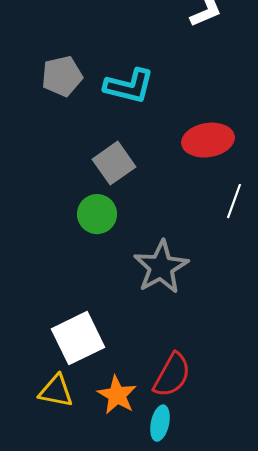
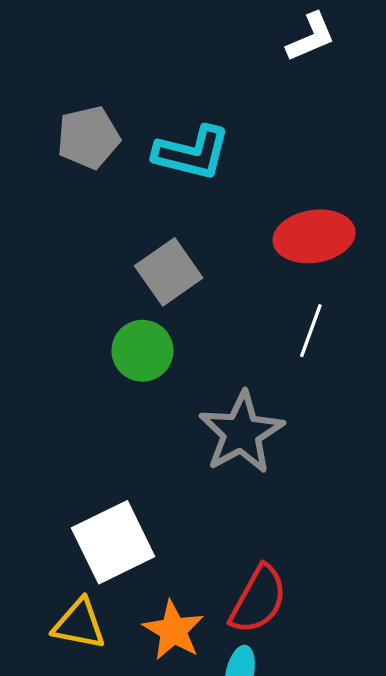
white line: (234, 201) -> (311, 331), moved

